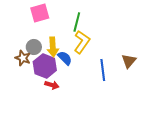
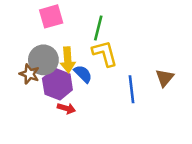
yellow L-shape: (82, 42) -> (105, 53), turned -50
gray circle: (34, 47) -> (43, 60), size x1.5

